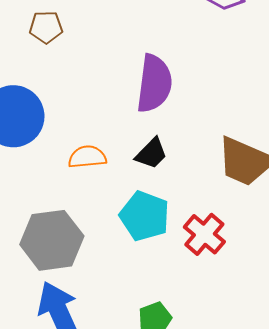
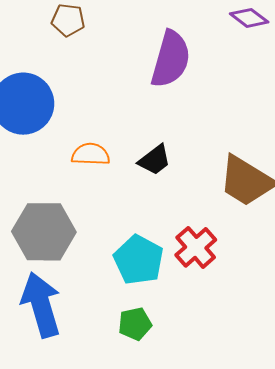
purple semicircle: (154, 84) -> (171, 59), moved
cyan pentagon: (144, 216) -> (139, 260), moved

